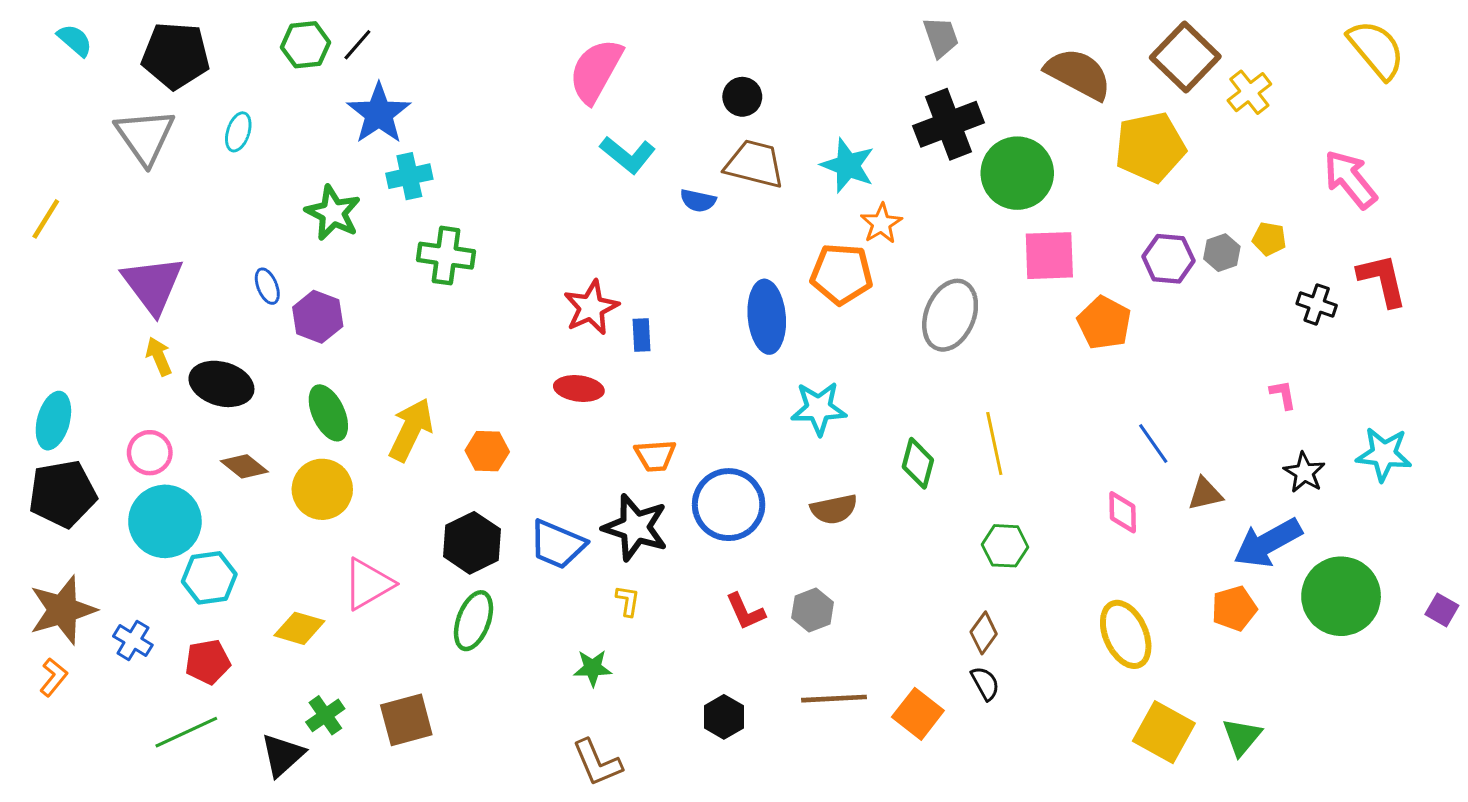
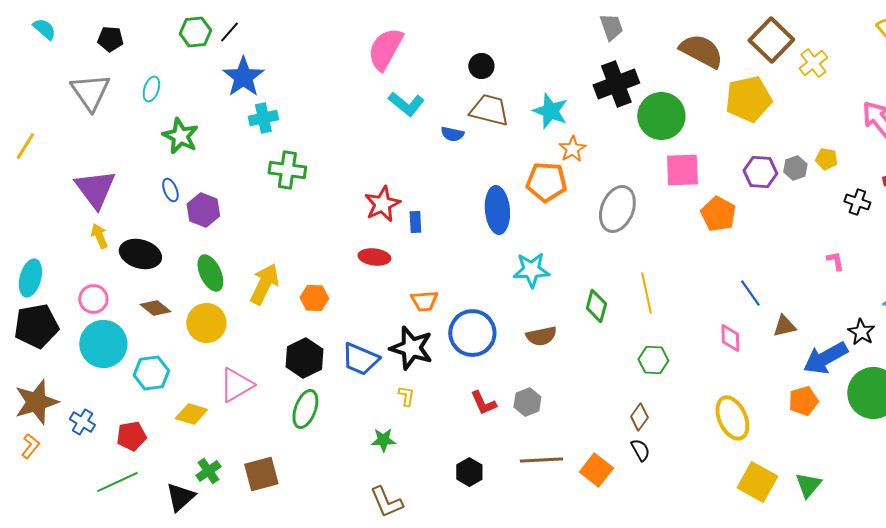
black pentagon: (176, 56) -> (110, 39), size x0.6
green star: (333, 213) -> (180, 136), moved
black star: (1304, 472) -> (861, 332), moved
cyan hexagon: (209, 578) -> (151, 373), moved

